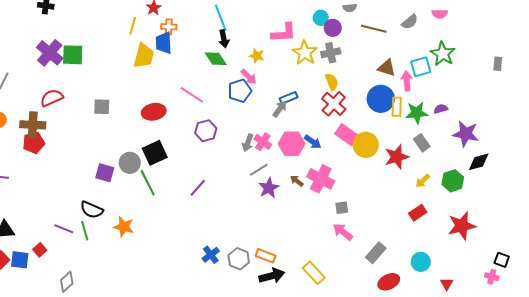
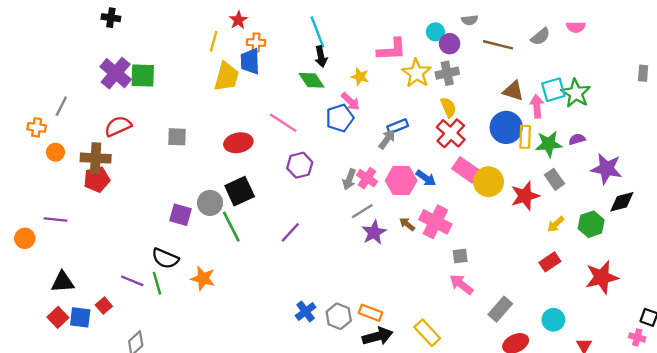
green star: (443, 54) -> (576, 93), moved
gray rectangle: (498, 64) -> (643, 73), moved

